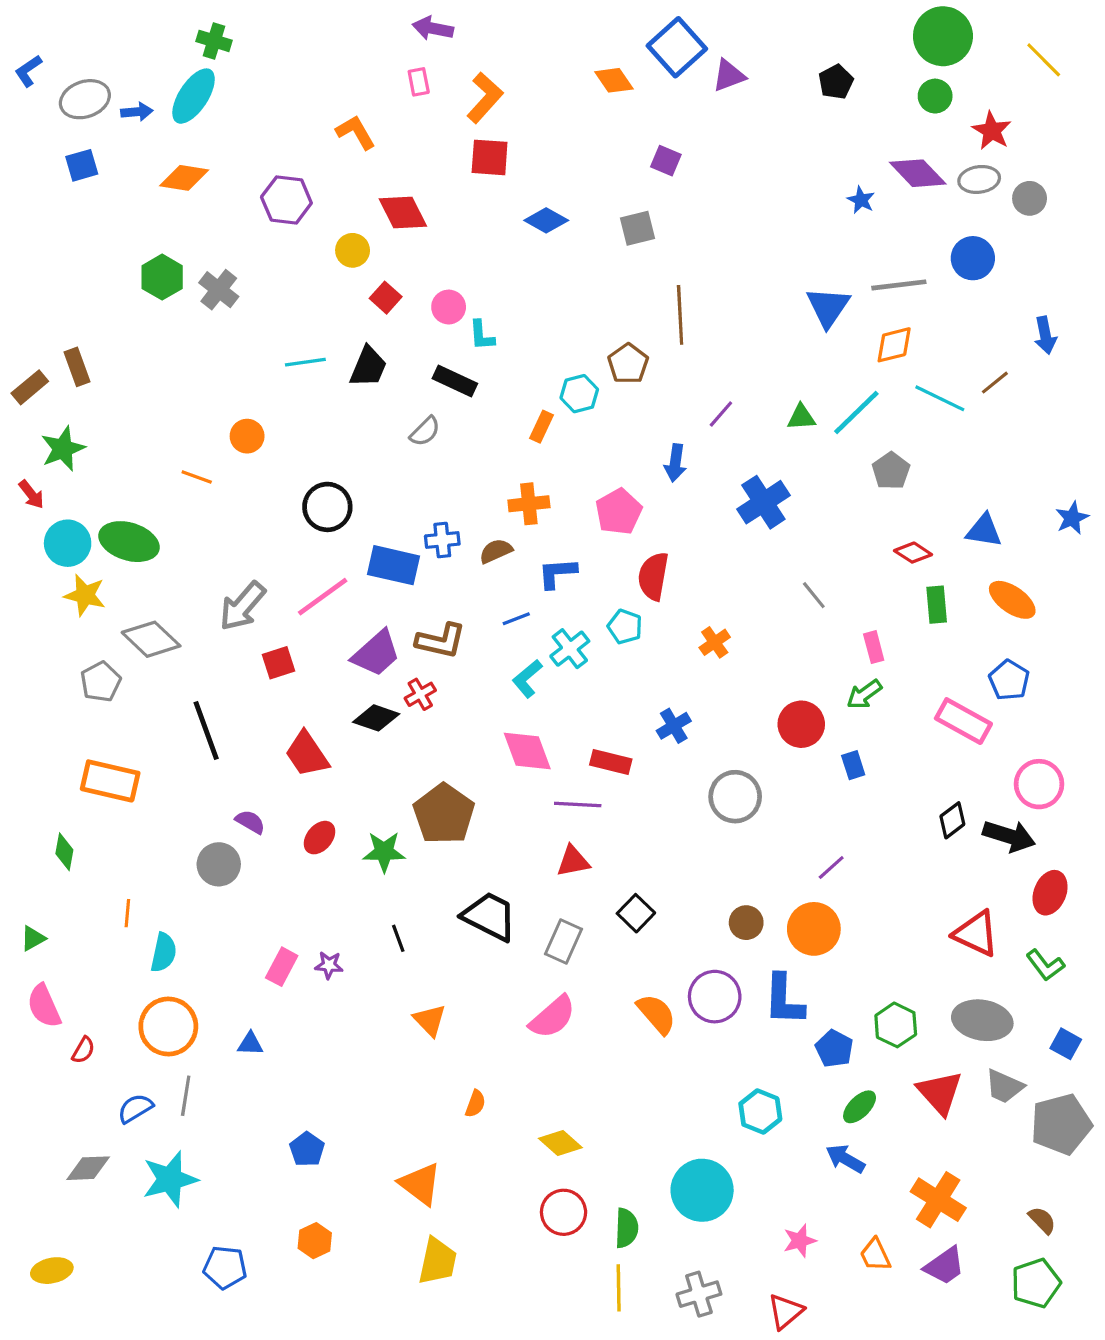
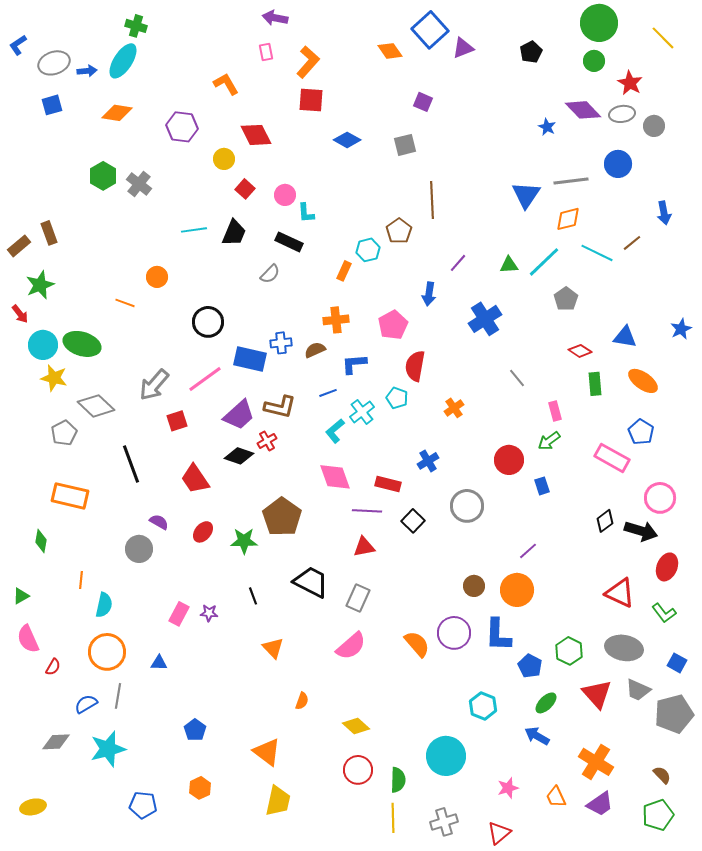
black square: (636, 913) -> (413, 521), moved

